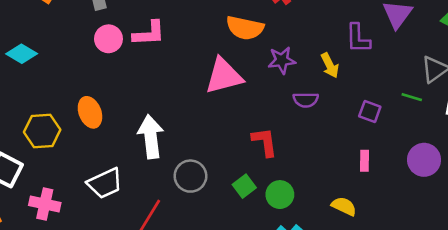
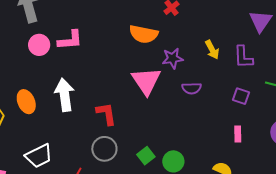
purple L-shape: (358, 38) -> (243, 57), moved
yellow arrow: (330, 65) -> (212, 50), moved
pink triangle: (224, 76) -> (146, 81), moved, turned -48
white arrow: (151, 137) -> (65, 95), moved
red L-shape: (265, 142) -> (106, 114), moved

